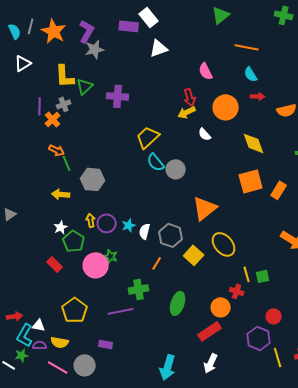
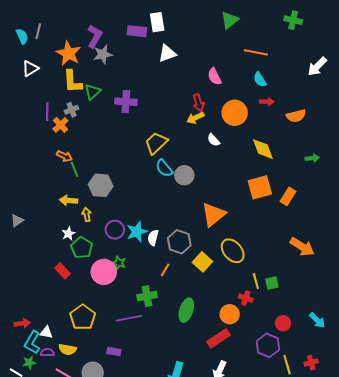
white rectangle: (149, 17) -> (157, 22), turned 30
orange star: (54, 31) -> (68, 53), moved
yellow arrow: (91, 220) -> (87, 215), moved
cyan star: (129, 225) -> (137, 232), size x1.5

